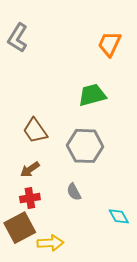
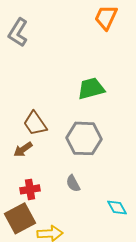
orange trapezoid: (110, 44) -> (106, 17), moved
brown arrow: (30, 169) -> (23, 149), moved

